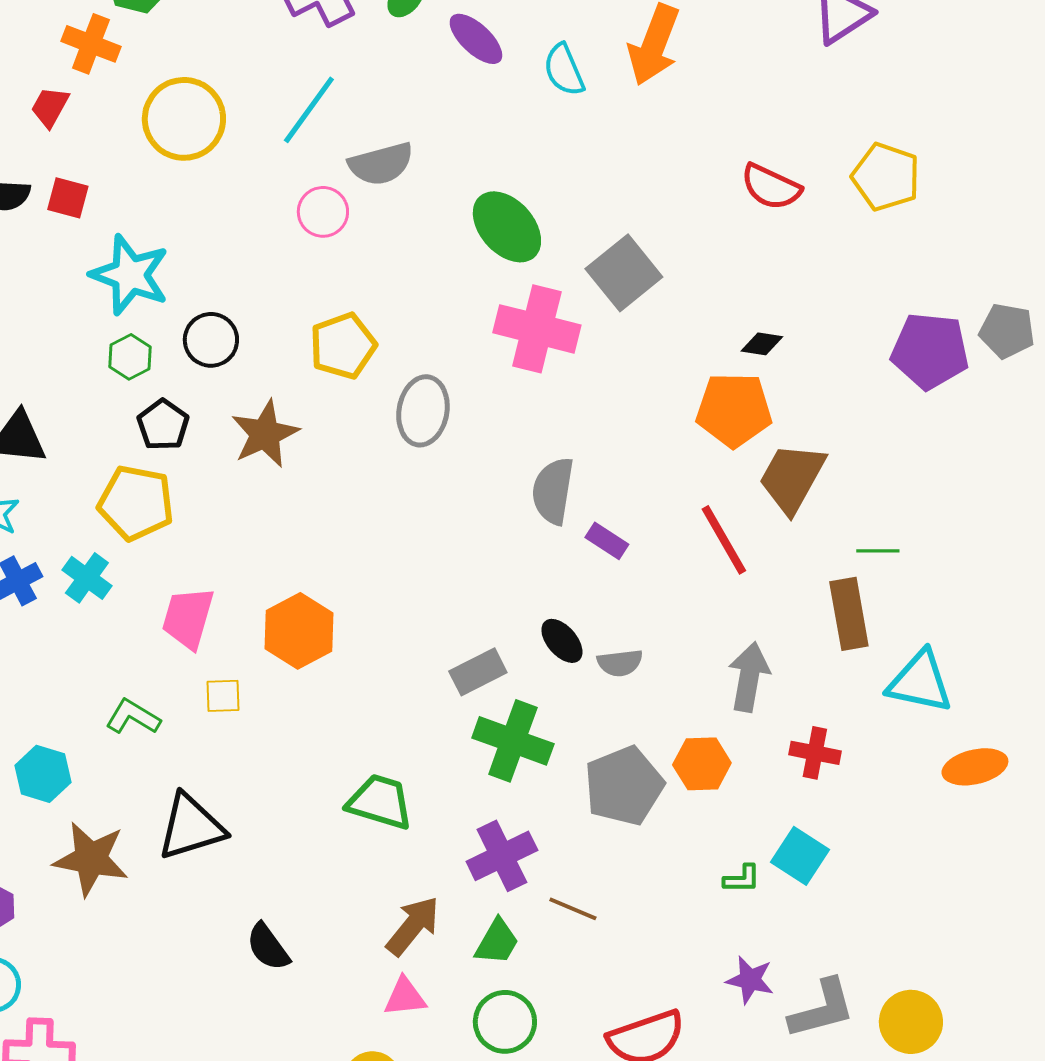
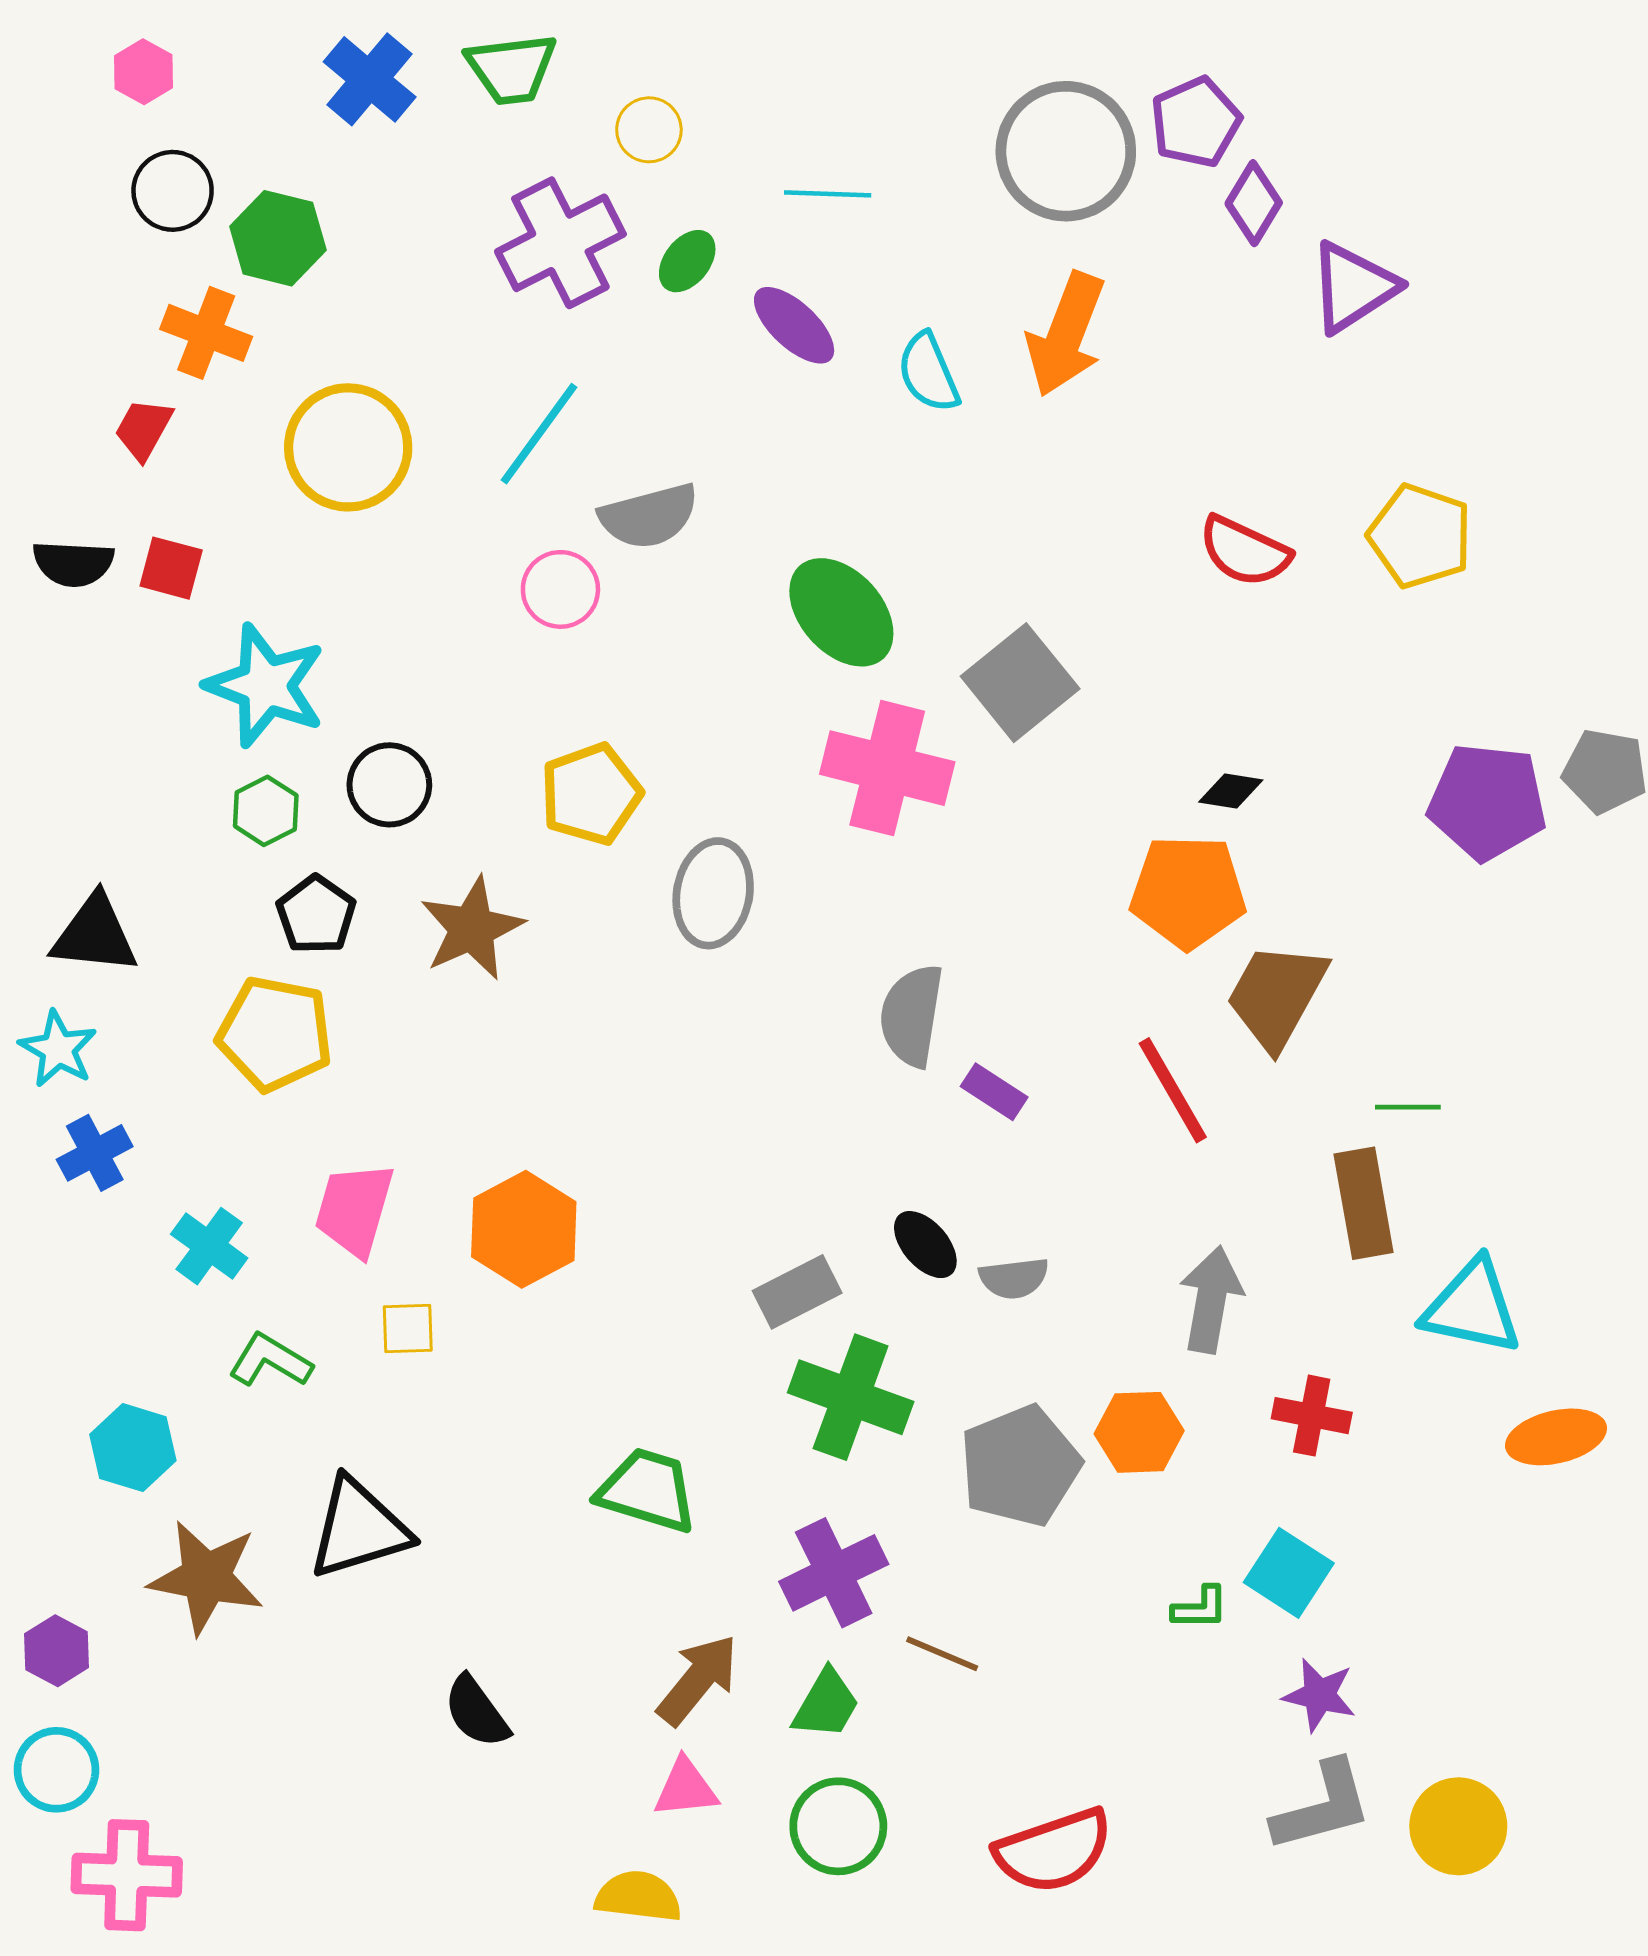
cyan cross: (87, 578) -> (209, 1246), moved
purple star: (750, 980) -> (1319, 1695), moved

